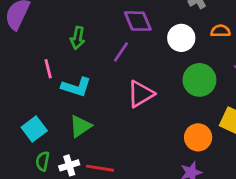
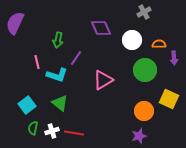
orange semicircle: (220, 31) -> (159, 44), moved
purple line: (121, 52) -> (76, 58), moved
green triangle: (80, 126) -> (60, 103), turned -48

